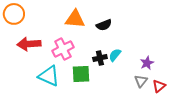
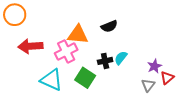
orange triangle: (75, 19) -> (78, 35), moved
green square: (81, 74) -> (85, 78), turned 36
red triangle: (159, 86) -> (167, 78), moved

